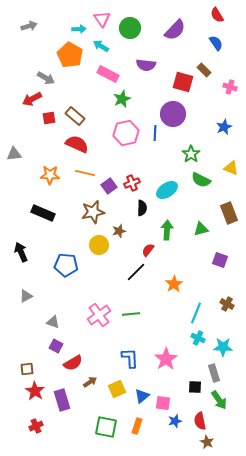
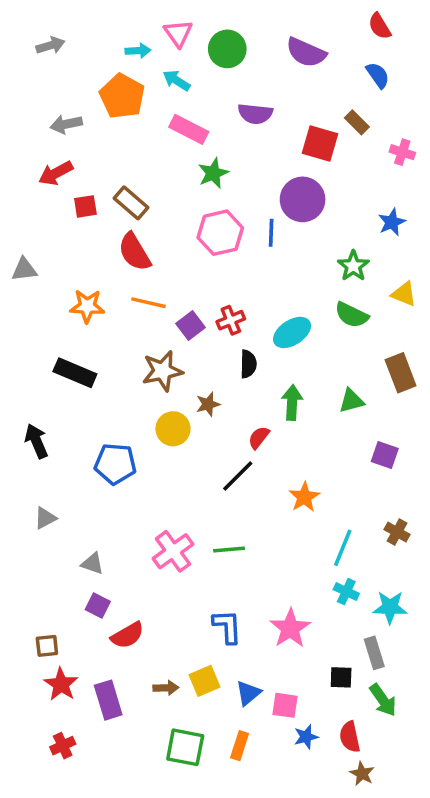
purple semicircle: (175, 30) -> (306, 52), turned 70
gray arrow: (46, 78) -> (66, 124), moved, turned 138
red semicircle: (77, 144) -> (134, 252), turned -145
green star: (191, 154) -> (353, 266), moved
brown arrow: (90, 382) -> (166, 688), moved, turned 32

